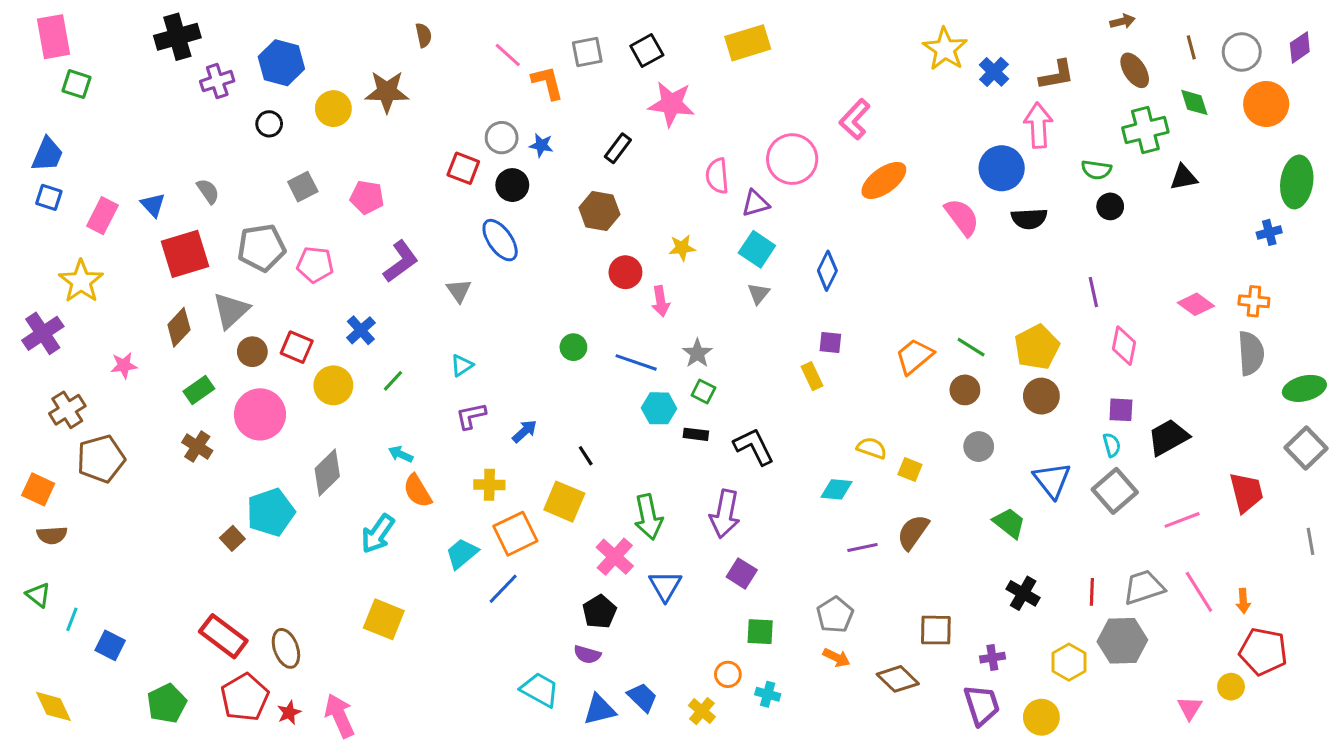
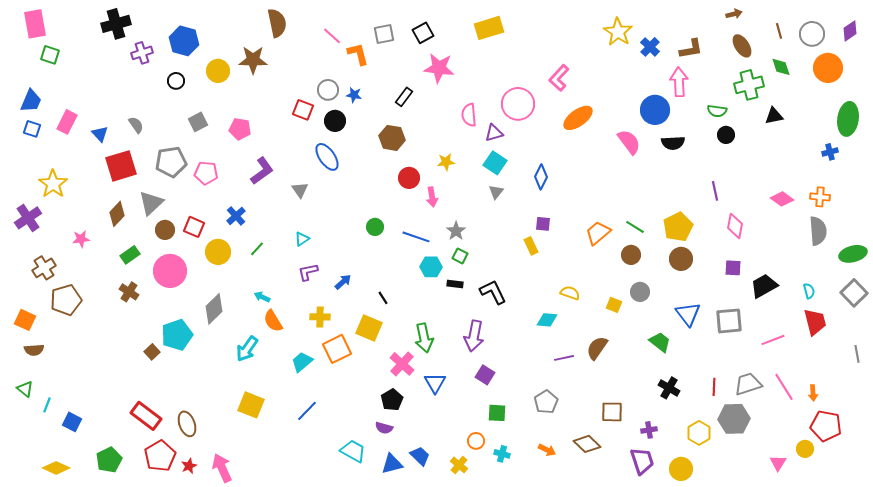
brown semicircle: (424, 35) -> (277, 23), size x1.8
pink rectangle: (102, 216) -> (67, 122), moved
cyan semicircle: (1112, 445) -> (809, 291), moved
yellow square: (910, 469) -> (614, 305), moved
gray square: (1115, 491) -> (729, 321), turned 36
blue line: (503, 589) -> (307, 411), moved
orange arrow: (836, 658) -> (547, 450), moved
yellow diamond: (54, 706) -> (56, 468), moved, turned -40

